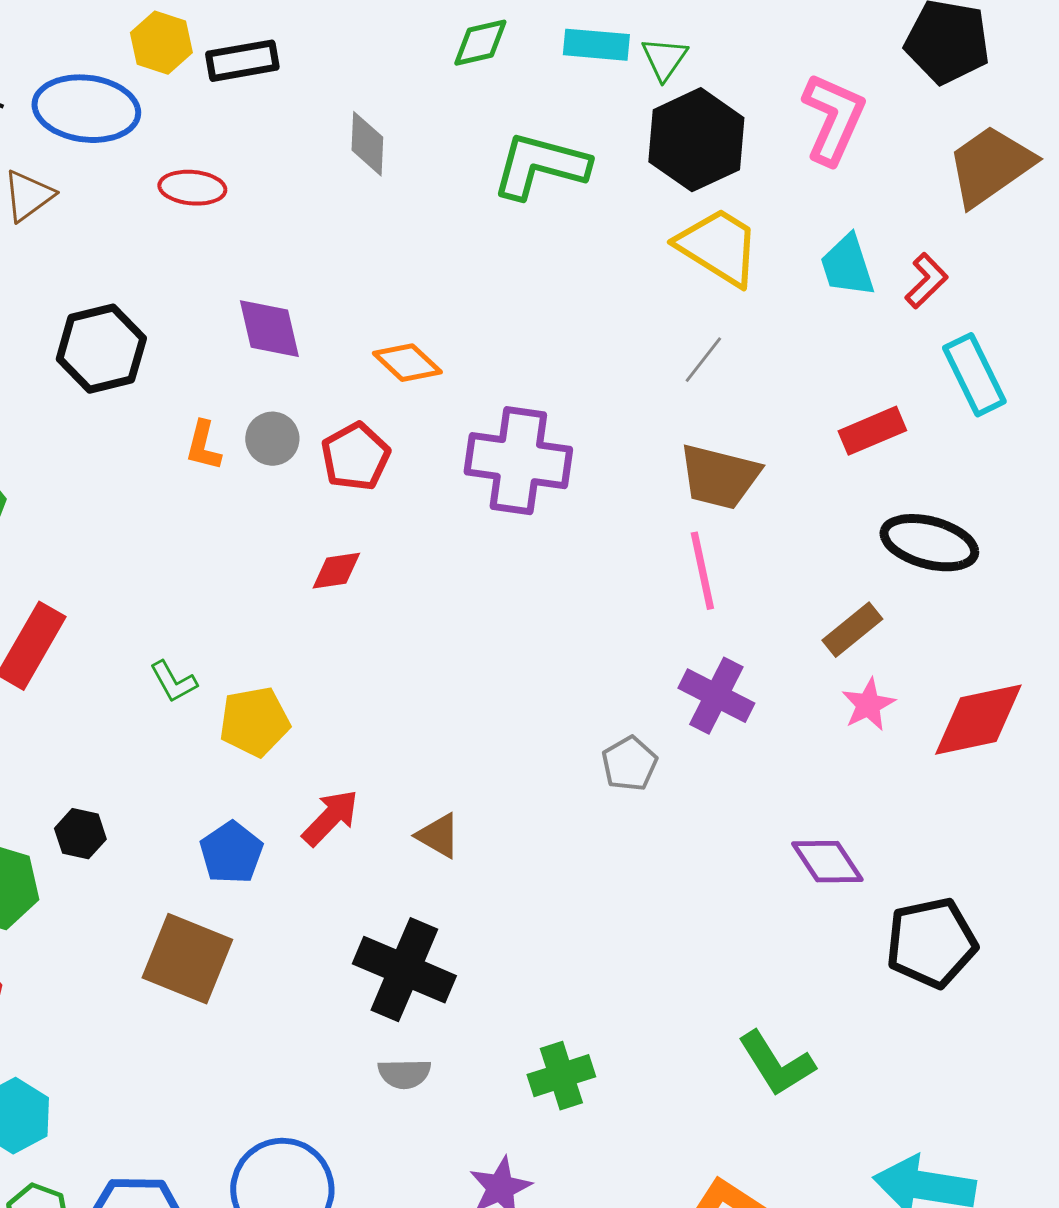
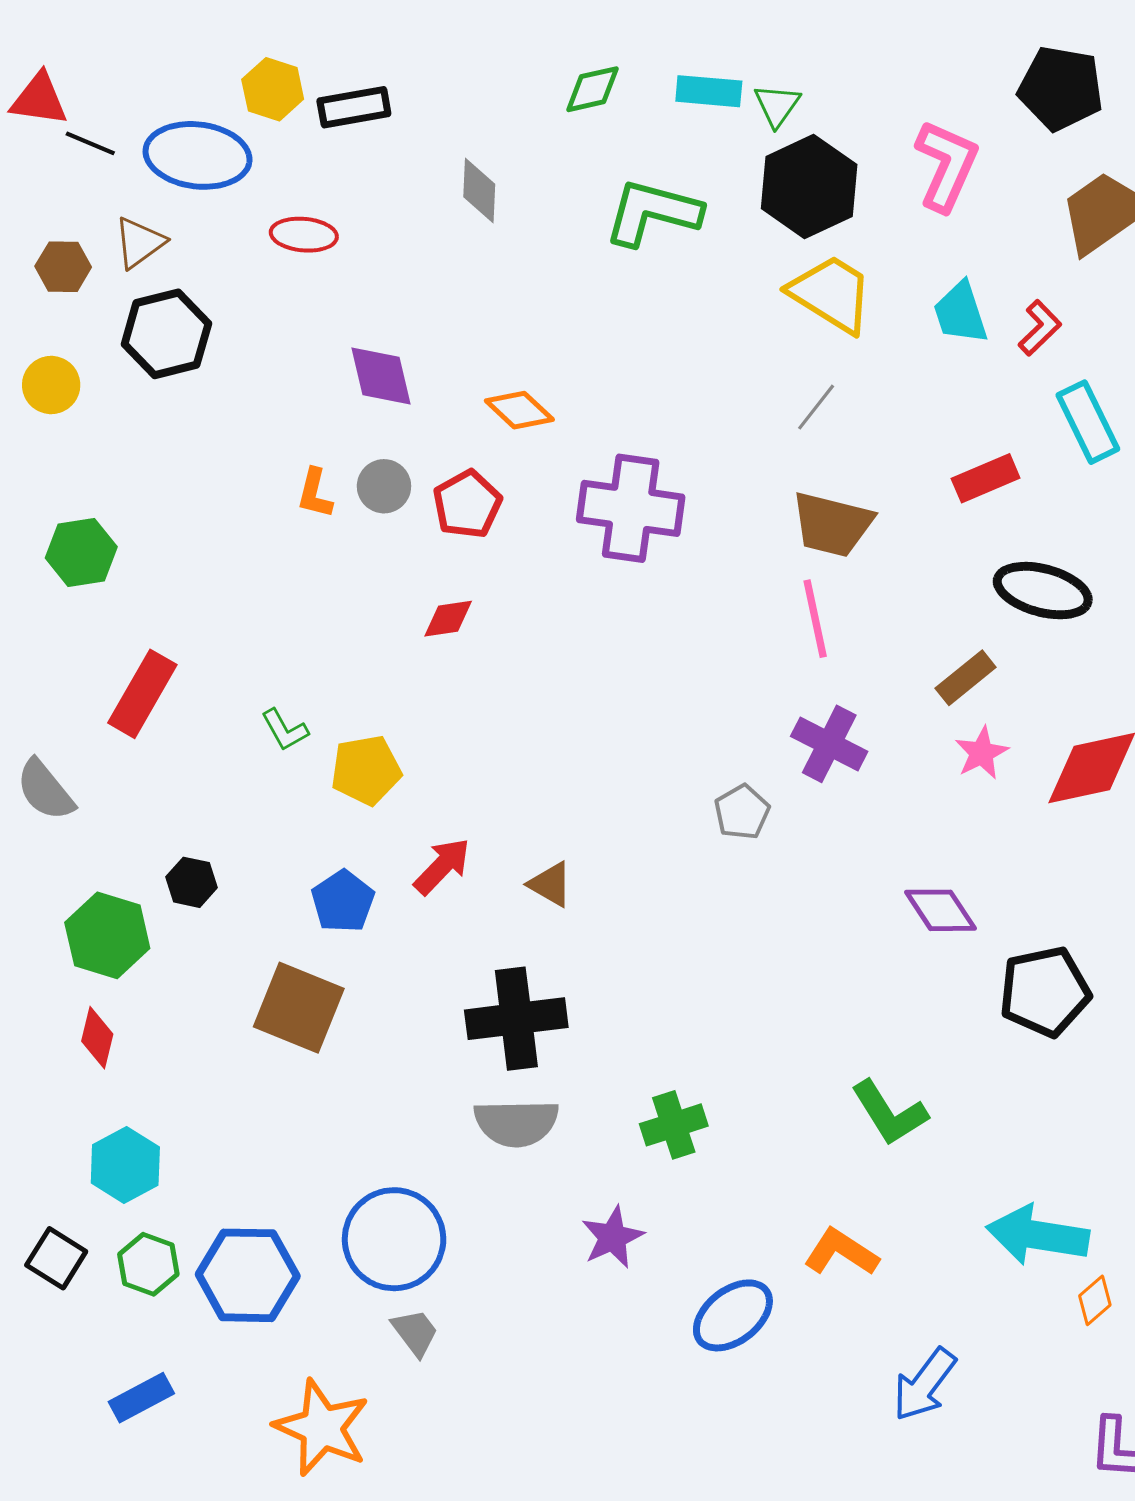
black hexagon: (101, 349) -> (166, 334), moved
black cross: (404, 970) -> (516, 1019), turned -30
gray semicircle: (404, 1074) -> (516, 1123), size x1.6

